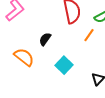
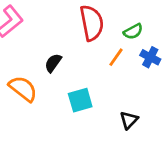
cyan square: (64, 65) -> (80, 100), turned 30

